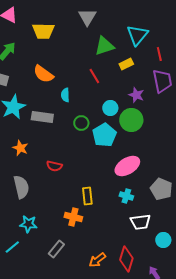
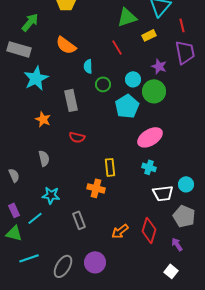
gray rectangle: (42, 117) -> (71, 100), moved, turned 70
green circle: (81, 123) -> (103, 84), moved
gray semicircle: (21, 187) -> (44, 158), size x0.7
gray pentagon: (161, 189) -> (184, 216), moved
cyan circle: (163, 240) -> (186, 184), moved
gray rectangle: (56, 249) -> (79, 220), turned -60

